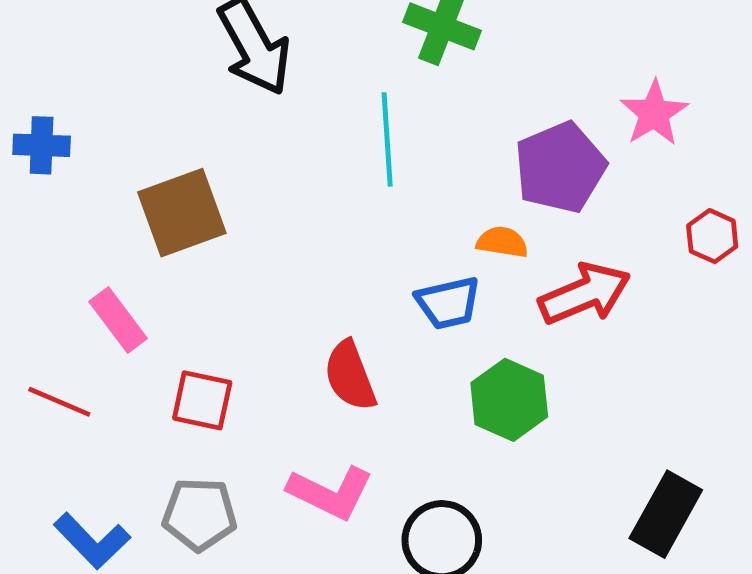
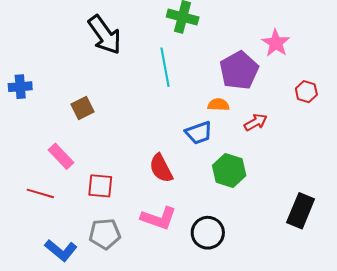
brown square: (182, 213) -> (82, 108), size x0.6
red arrow: (585, 294) -> (256, 122), size x0.6

